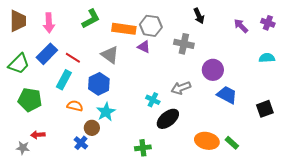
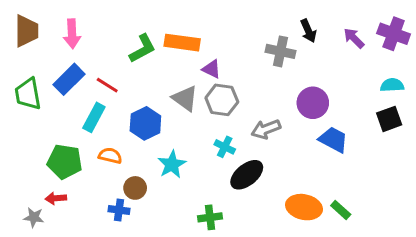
black arrow: (199, 16) -> (308, 31), moved
green L-shape: (91, 19) -> (142, 48), moved
purple cross: (268, 23) -> (394, 34), size x1.5
gray hexagon: (151, 26) -> (222, 100), moved
gray cross: (184, 44) -> (281, 51), moved
gray triangle: (110, 55) -> (185, 98), moved
green trapezoid: (19, 64) -> (28, 94), turned 125
green pentagon: (30, 100) -> (65, 162), moved
black square: (265, 109) -> (389, 119), moved
cyan star: (106, 112) -> (172, 164), moved
blue cross: (81, 143) -> (119, 210), turned -32

